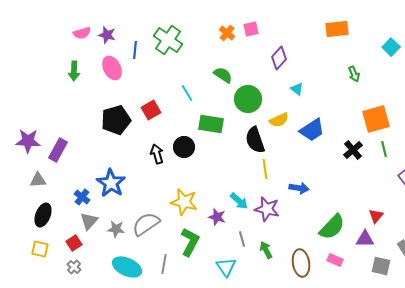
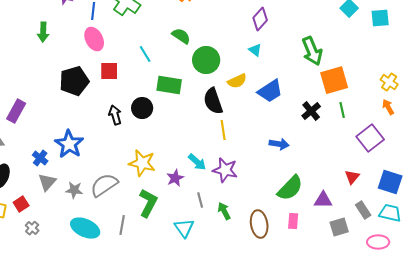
purple diamond: (279, 58) -> (260, 19), moved
pink ellipse: (112, 68) -> (94, 39), moved
green arrow: (74, 71) -> (43, 32), moved
green arrow: (354, 74) -> (312, 51), moved, size x1.8
red square: (151, 110) -> (109, 71), turned 30
blue arrow: (299, 188) -> (279, 144), moved
red triangle: (376, 216) -> (352, 177), moved
purple star: (217, 217) -> (175, 178), turned 30
red square: (74, 243) -> (21, 204), moved
pink rectangle: (335, 260) -> (293, 221), turned 70
gray square: (381, 266) -> (339, 227), turned -30

